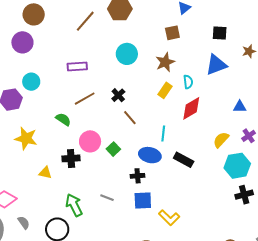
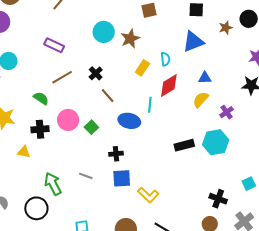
brown star: (165, 62) -> (130, 39), moved
purple rectangle: (77, 67) -> (54, 45), turned 30
blue triangle: (240, 107) -> (205, 78), moved
cyan line: (163, 133) -> (150, 105), moved
yellow semicircle: (221, 140) -> (201, 100), moved
blue ellipse: (150, 155) -> (129, 121), moved
black cross: (71, 158) -> (40, 129), moved
black rectangle: (184, 160) -> (184, 145), moved, turned -42
black cross: (244, 195) -> (218, 199), moved, turned 36

